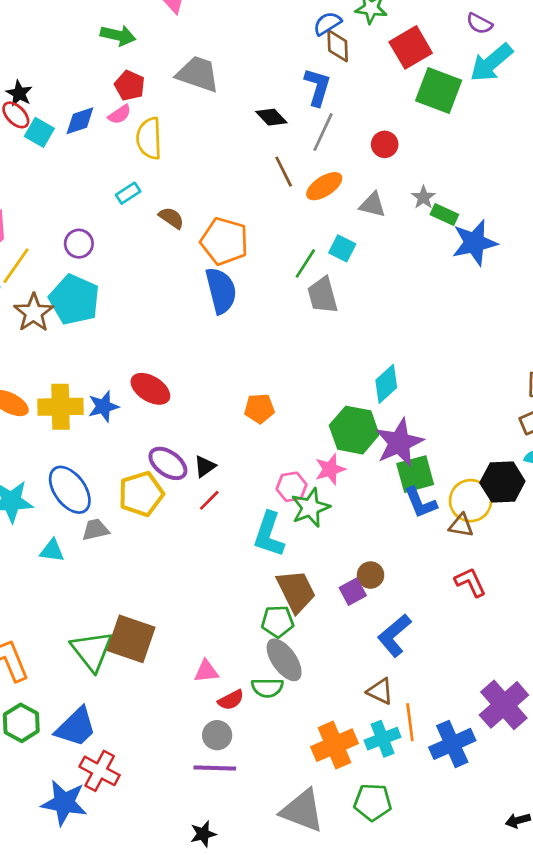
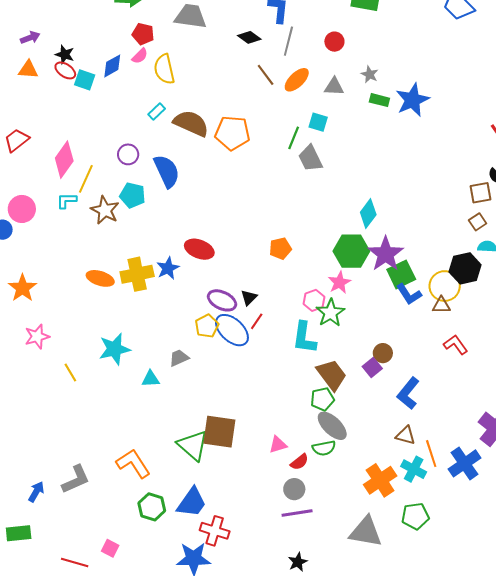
green rectangle: (444, 214) -> (379, 100), moved
brown semicircle: (171, 218) -> (191, 123), size x1.8
blue semicircle: (221, 291) -> (167, 171), moved
cyan pentagon: (74, 300) -> (132, 195), size x0.7
blue ellipse: (70, 490) -> (232, 330), moved
yellow pentagon: (141, 494) -> (207, 326), size x0.7
cyan cross: (383, 739) -> (414, 469), turned -30

